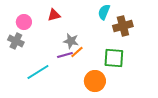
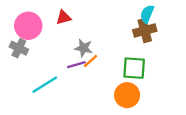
cyan semicircle: (104, 12) -> (147, 14), moved
pink circle: (24, 22) -> (28, 26), size x1.5
orange circle: (95, 81) -> (127, 95), moved

